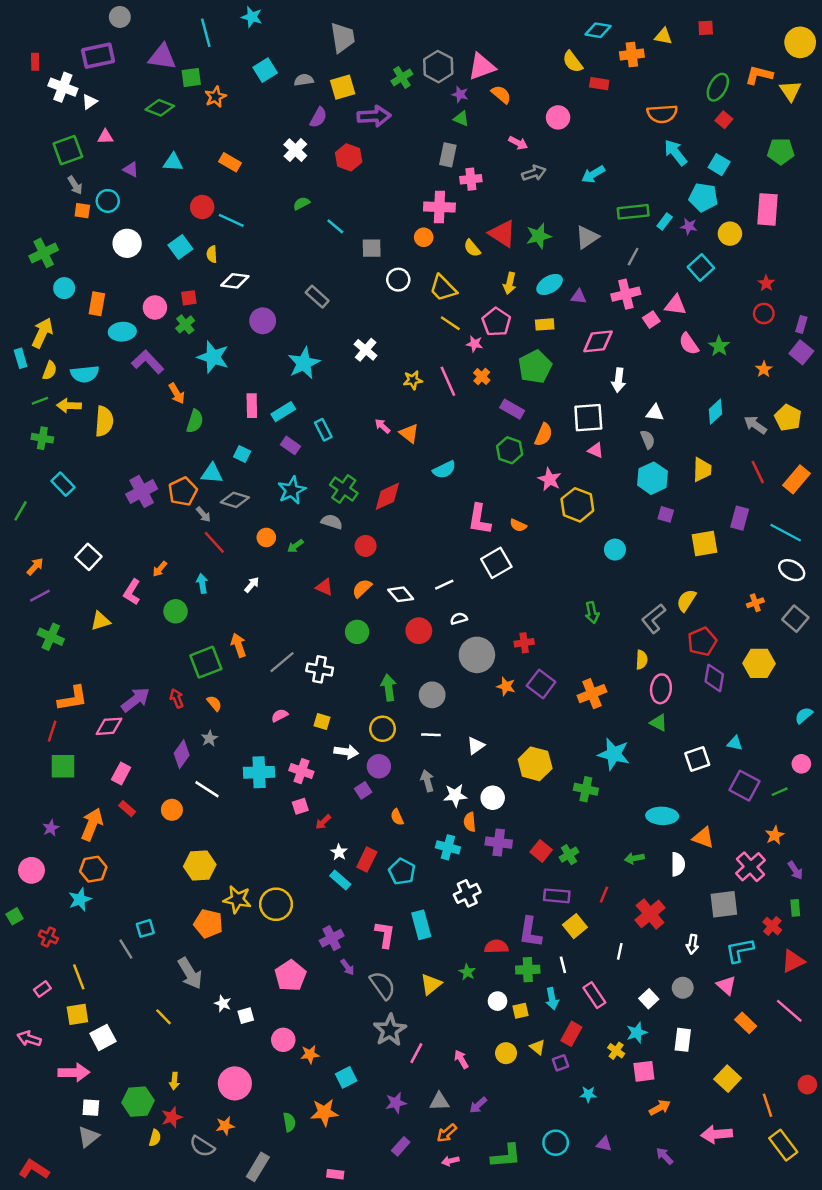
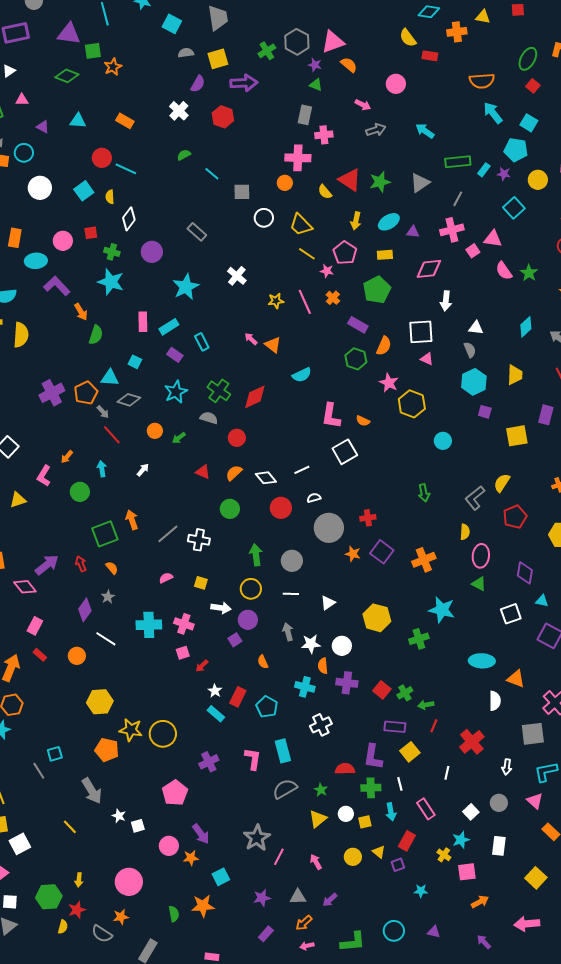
cyan square: (265, 70) -> (172, 24), moved, turned -30
cyan arrow: (593, 174) -> (425, 131), turned 66
white diamond: (235, 281) -> (129, 219), turned -60
green cross: (185, 324) -> (112, 252), moved, turned -35
purple diamond: (714, 678) -> (525, 573), moved
pink diamond: (109, 726) -> (25, 587), turned 55
green cross: (586, 789) -> (419, 639), turned -30
green arrow: (634, 858) -> (426, 705), moved
purple arrow: (347, 967) -> (201, 834), moved, size x1.5
yellow triangle: (431, 984) -> (318, 819), moved
gray semicircle: (383, 985) -> (285, 789), moved, turned -85

